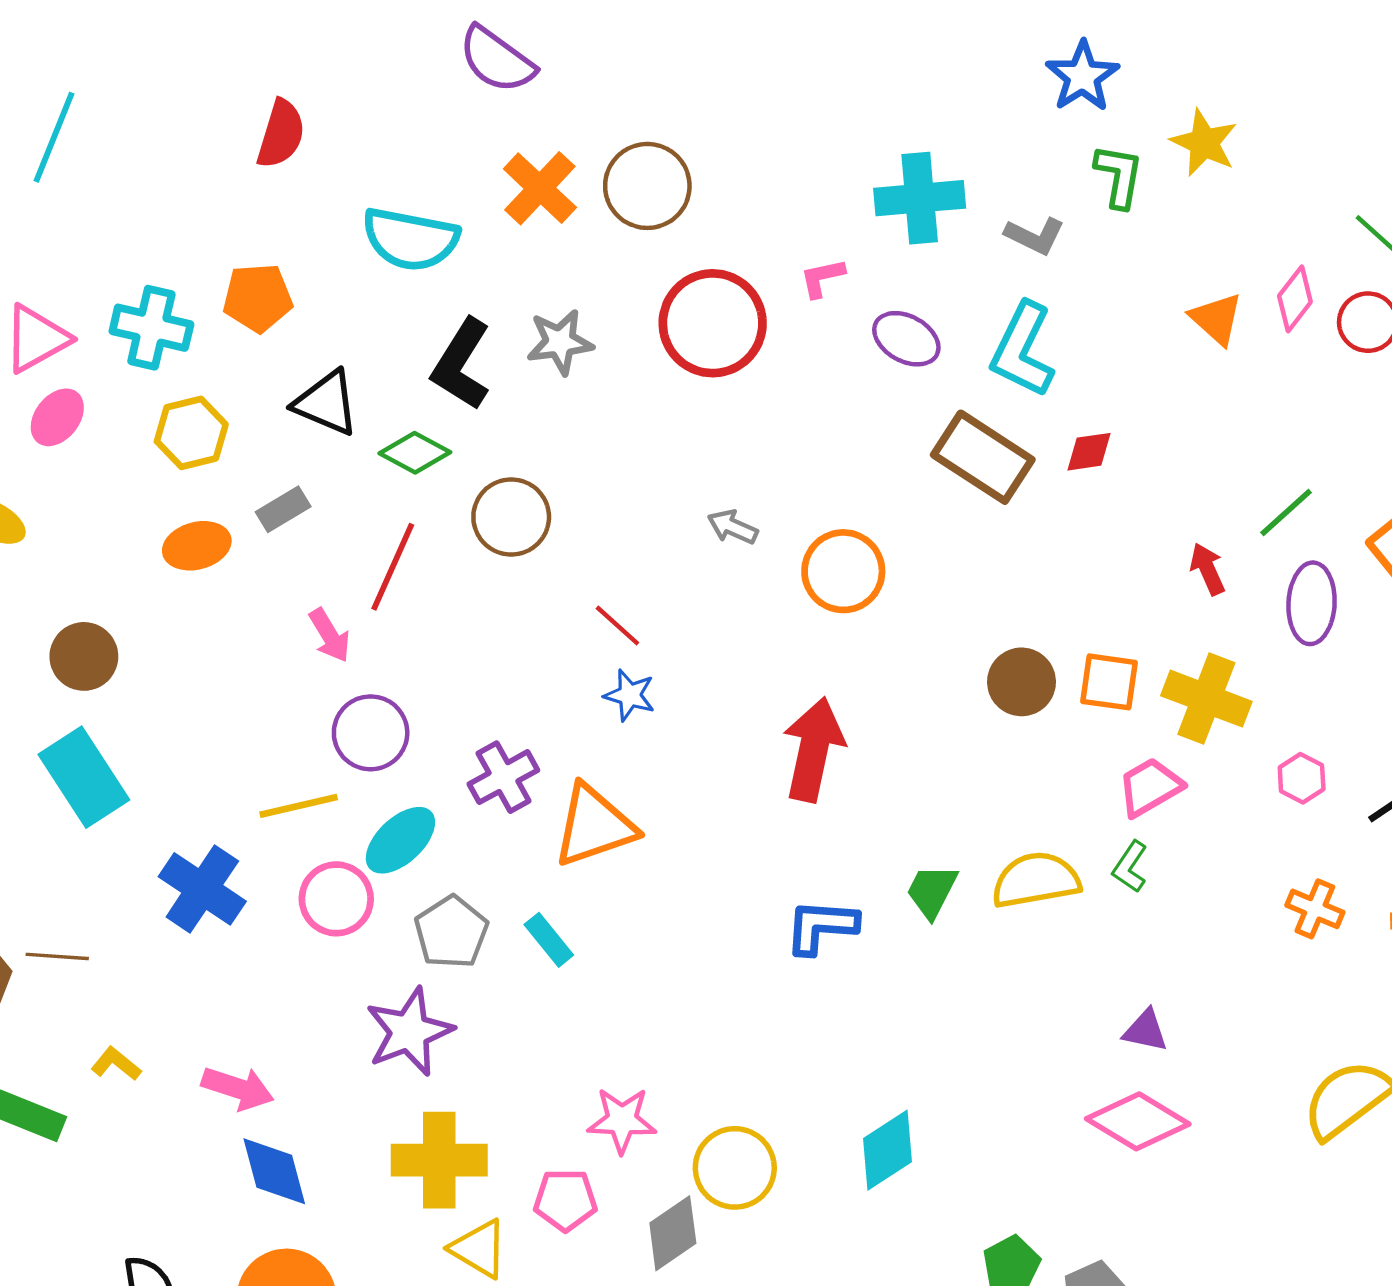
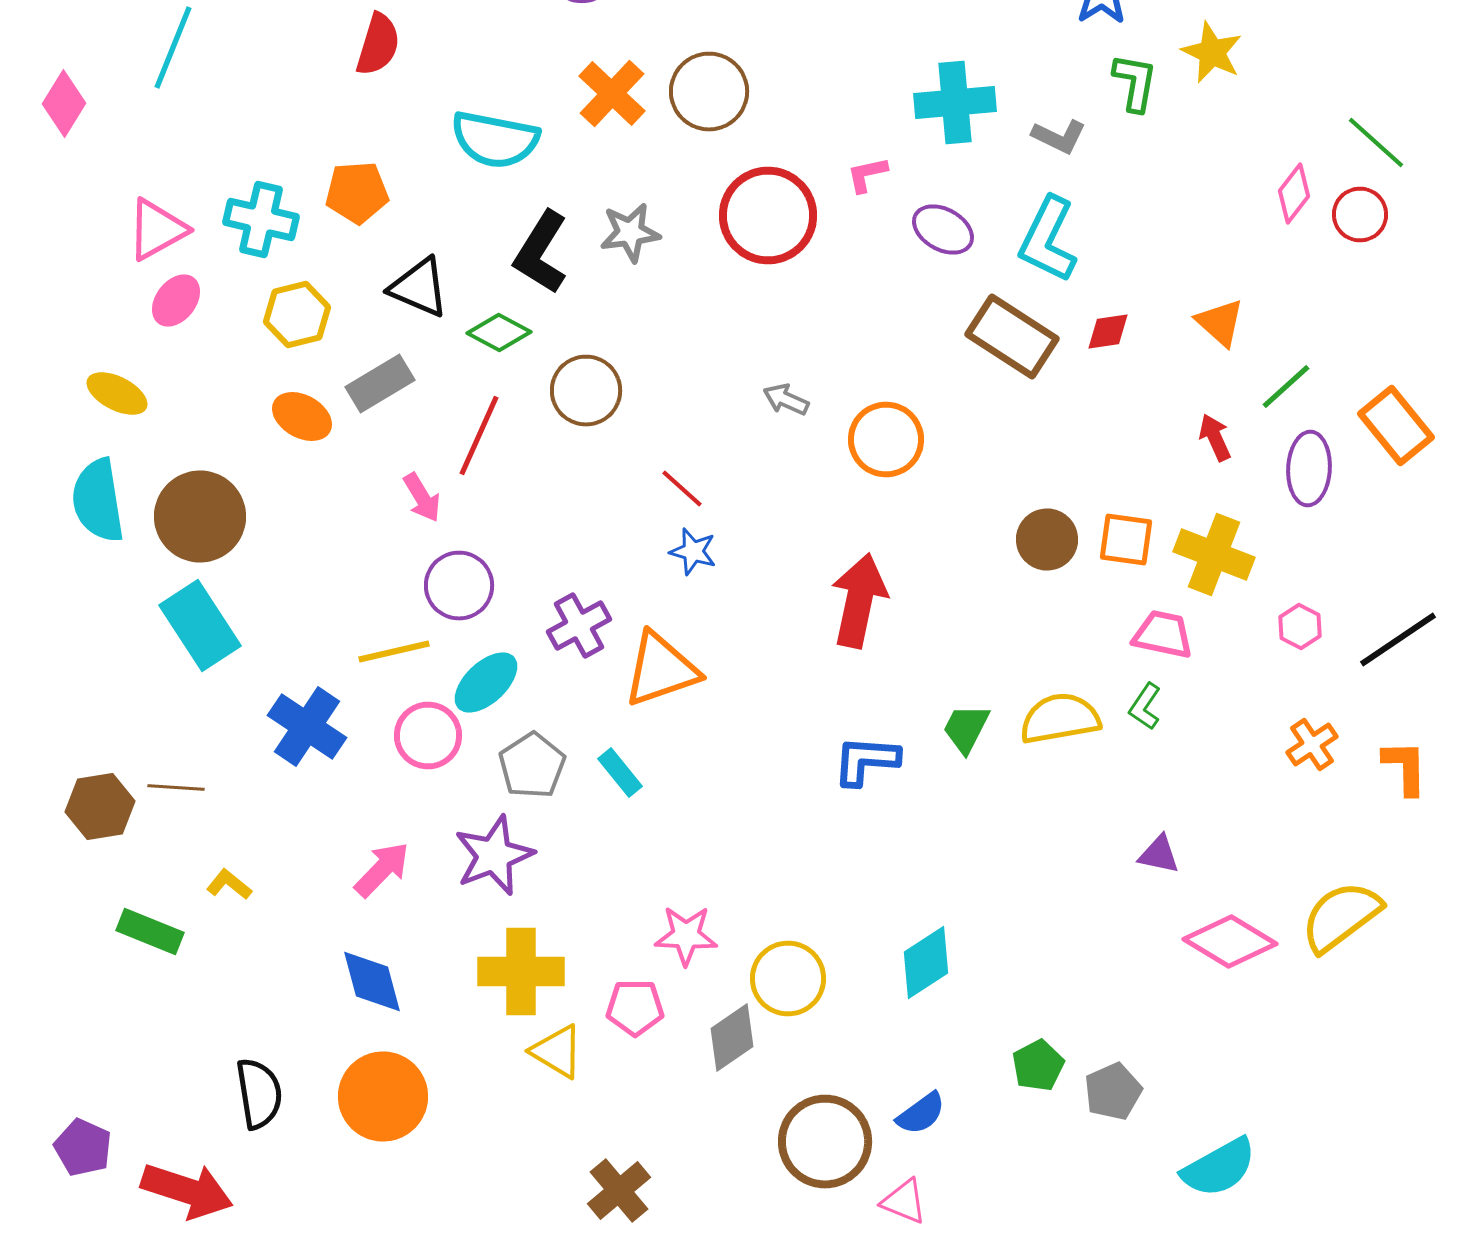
orange triangle: (1216, 319) -> (1220, 322), moved
gray rectangle: (283, 509) -> (380, 384), size x1.4
orange ellipse: (197, 546) -> (302, 416), turned 44
brown circle: (84, 656) -> (200, 516), size x1.5
pink trapezoid: (1150, 787) -> (1163, 634), turned 42
orange cross: (1315, 909) -> (1312, 744), turned 33
pink arrow: (238, 1088) -> (382, 870), moved, turned -64
pink diamond: (1138, 1121) -> (1230, 942), moved

